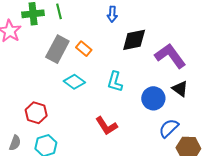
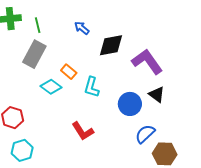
green line: (59, 11) -> (38, 25), moved
blue arrow: (112, 14) -> (82, 28), moved, turned 126
orange rectangle: (84, 49) -> (69, 72), moved

